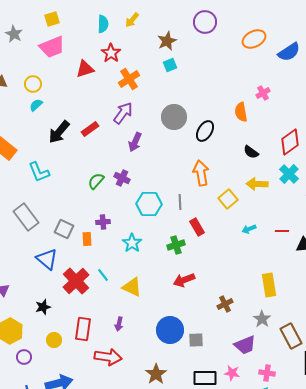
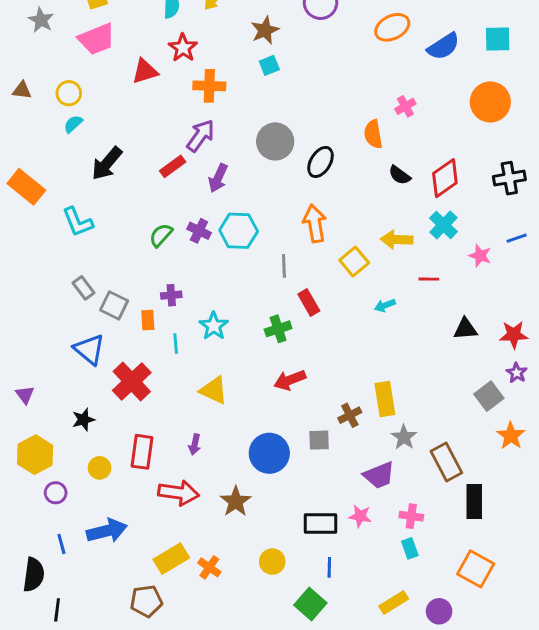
orange cross: (129, 79) -> (209, 86), turned 35
red rectangle: (90, 129) -> (173, 166), moved
black semicircle: (251, 152) -> (400, 175), moved
cyan hexagon: (149, 204) -> (239, 231), moved
gray rectangle: (26, 217) -> (83, 288), moved, size x0.6
red line: (282, 231) -> (429, 279), moved
cyan line: (103, 275) -> (176, 343), moved, turned 32
yellow rectangle: (269, 285) -> (385, 399), moved
gray square: (196, 340) -> (319, 440), moved
brown star: (156, 374) -> (236, 502), moved

